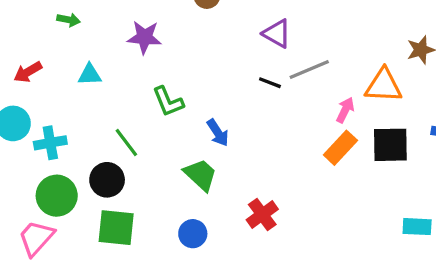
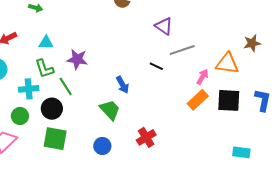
purple star: (144, 37) -> (77, 59), moved
black line: (270, 83) -> (156, 66), moved
green L-shape: (168, 102) -> (44, 69), moved
cyan cross: (50, 143) -> (29, 89), moved
green circle: (57, 196) -> (20, 116), size x0.7

